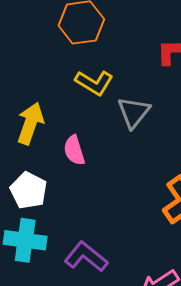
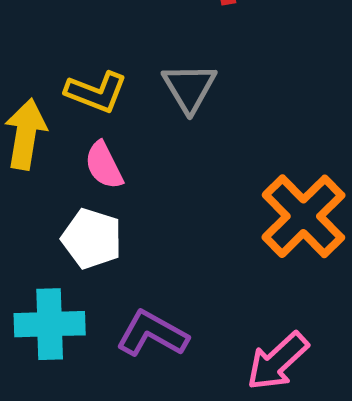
yellow L-shape: (94, 83) -> (96, 92), moved
white pentagon: (29, 190) -> (92, 239), moved

